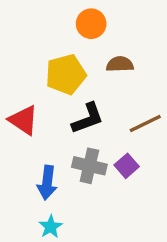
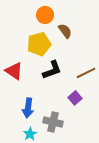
orange circle: (91, 24) -> (45, 15), moved
brown semicircle: (120, 64) -> (65, 31), moved, turned 56
gray cross: (89, 166) -> (53, 122), moved

